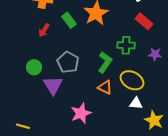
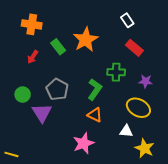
yellow ellipse: (132, 80) -> (138, 108), moved
pink star: (81, 113) -> (84, 143), moved

